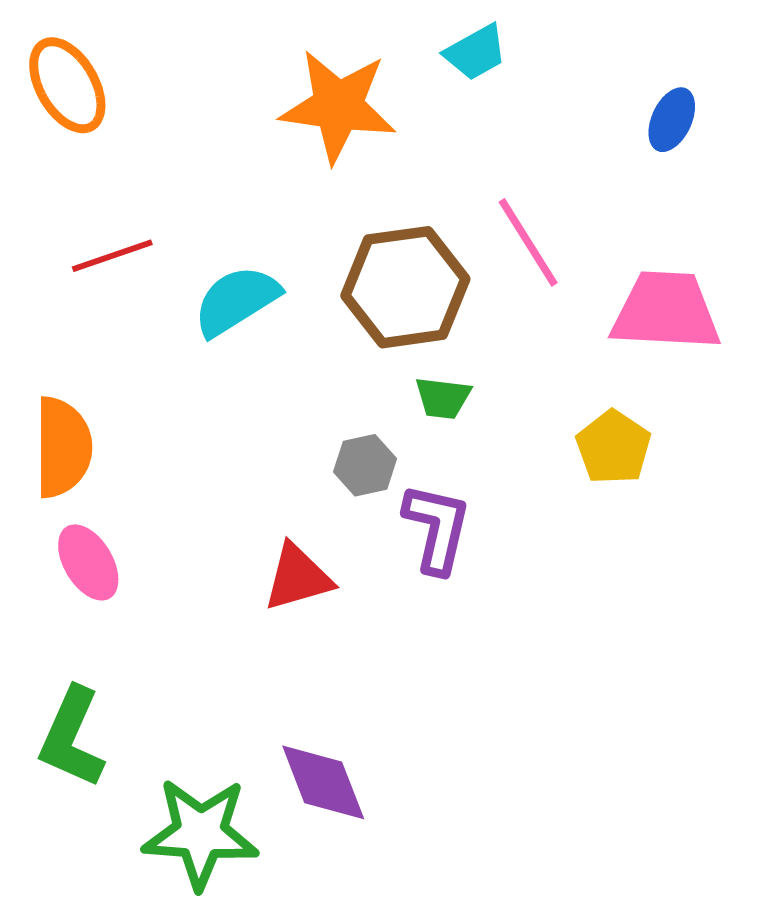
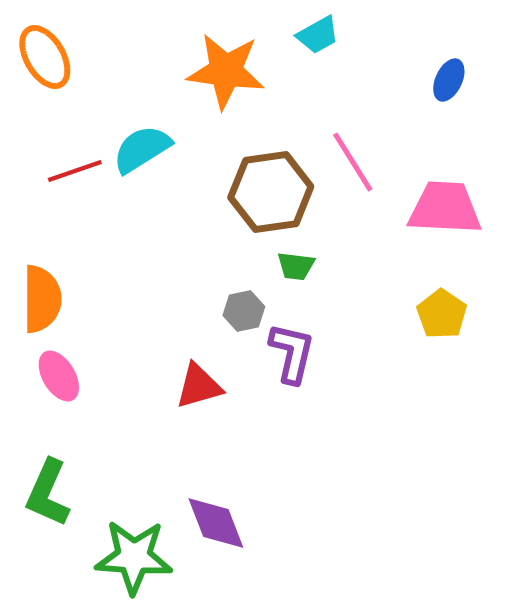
cyan semicircle: (236, 301) -> (142, 149), moved
yellow pentagon: (613, 447) -> (442, 314), moved

